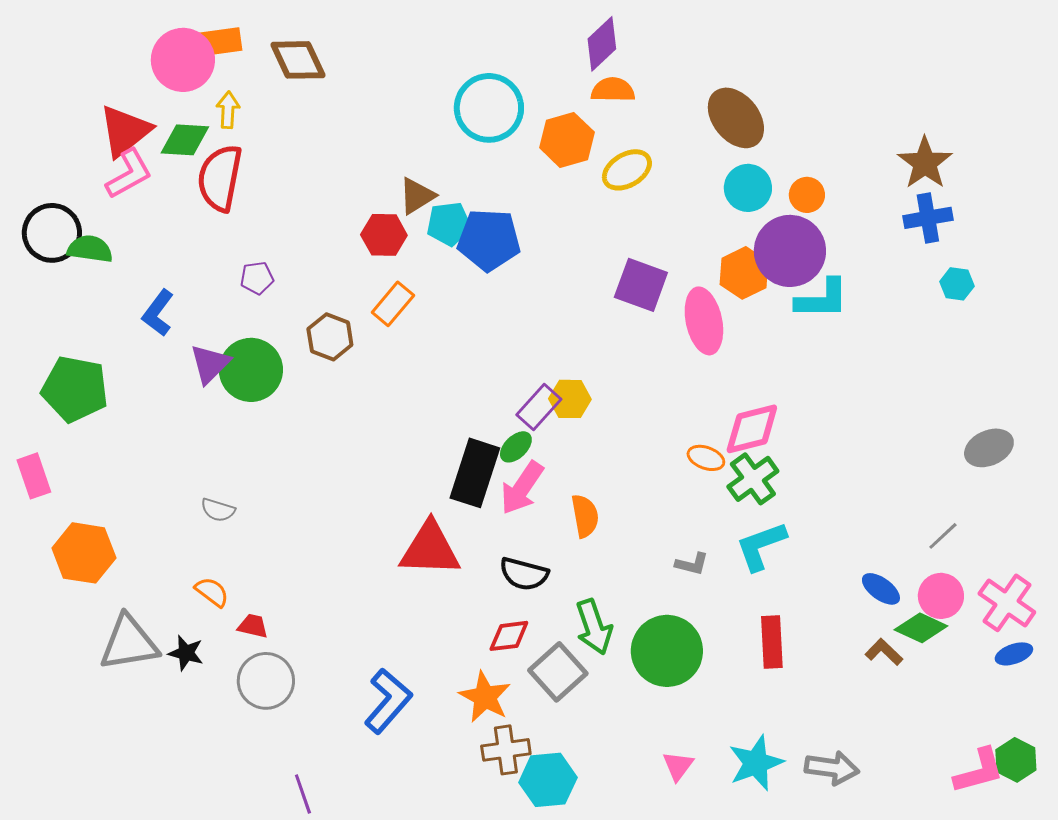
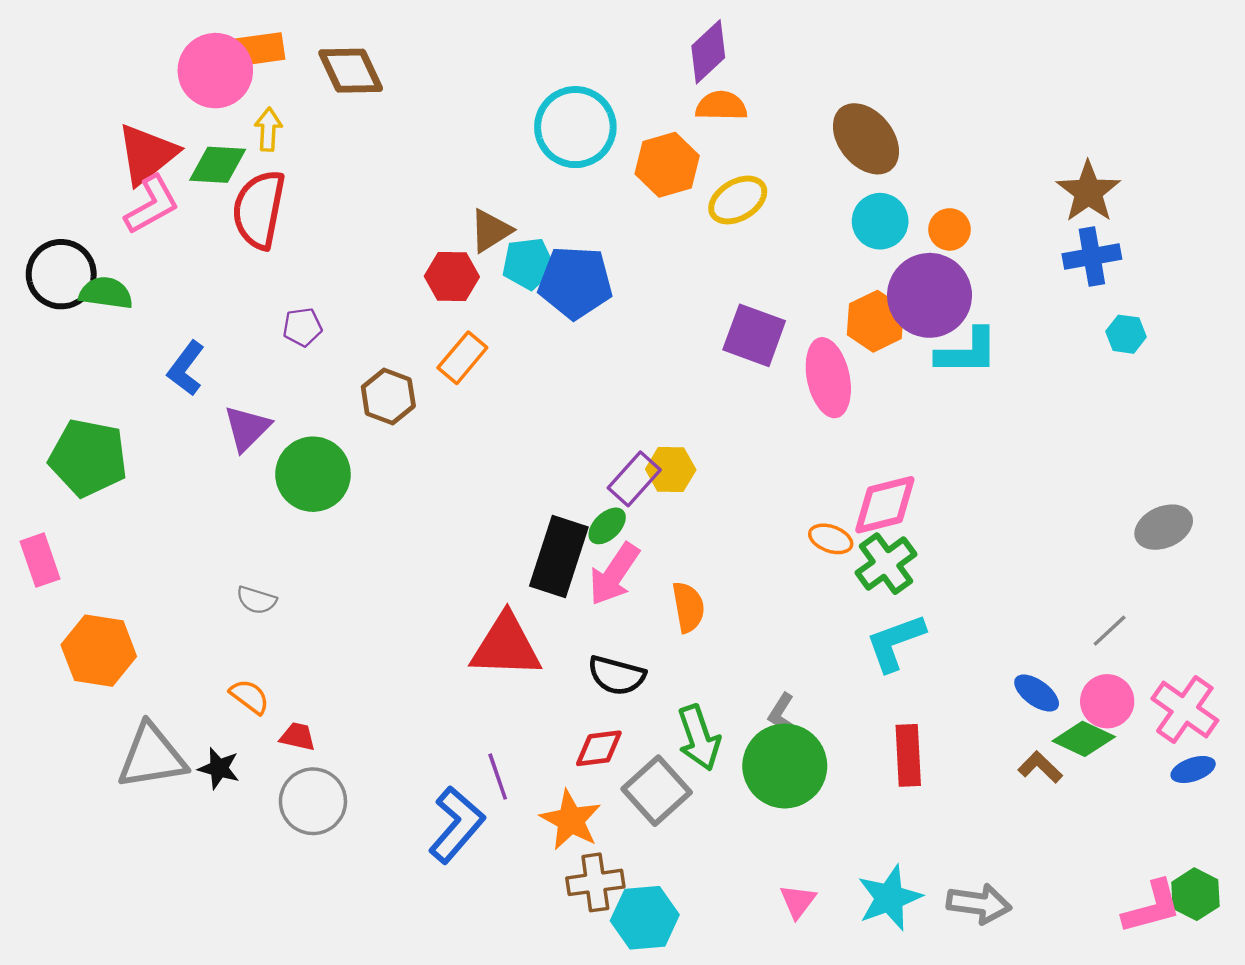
green circle: (251, 370) -> (313, 474), moved
gray L-shape: (692, 564) -> (781, 713), moved, turned 108
purple line: (303, 794) -> (498, 777), moved

